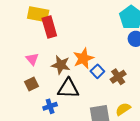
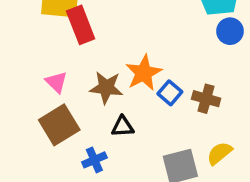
brown cross: (118, 77) -> (206, 99), turned -35
brown square: (31, 84) -> (59, 125), size x1.6
black triangle: (68, 88) -> (123, 127), size x0.6

